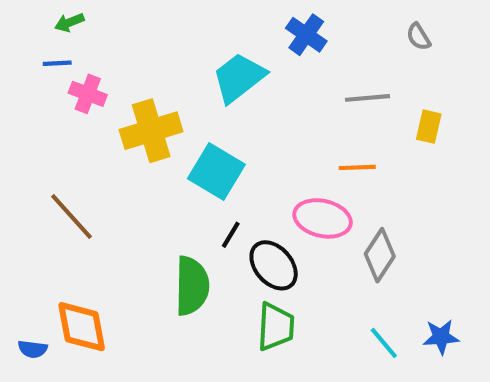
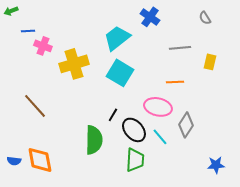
green arrow: (69, 22) -> (11, 11), moved
cyan square: (216, 171) -> (120, 73), moved
cyan line: (384, 343) -> (160, 137), moved
blue semicircle: (33, 349) -> (14, 161), moved

